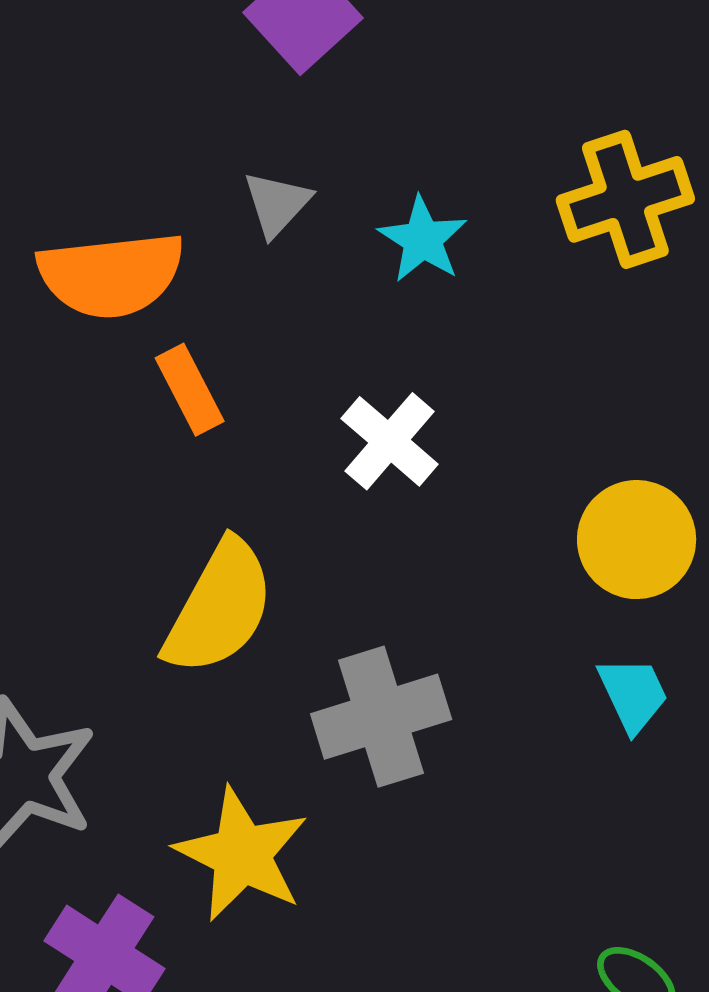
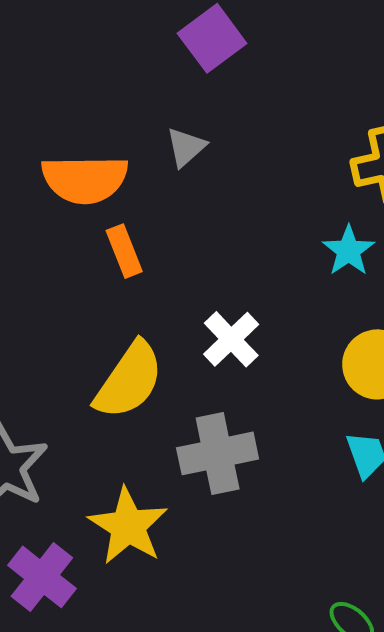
cyan star: (423, 239) -> (349, 251), moved
white cross: (390, 441) -> (231, 339), moved

